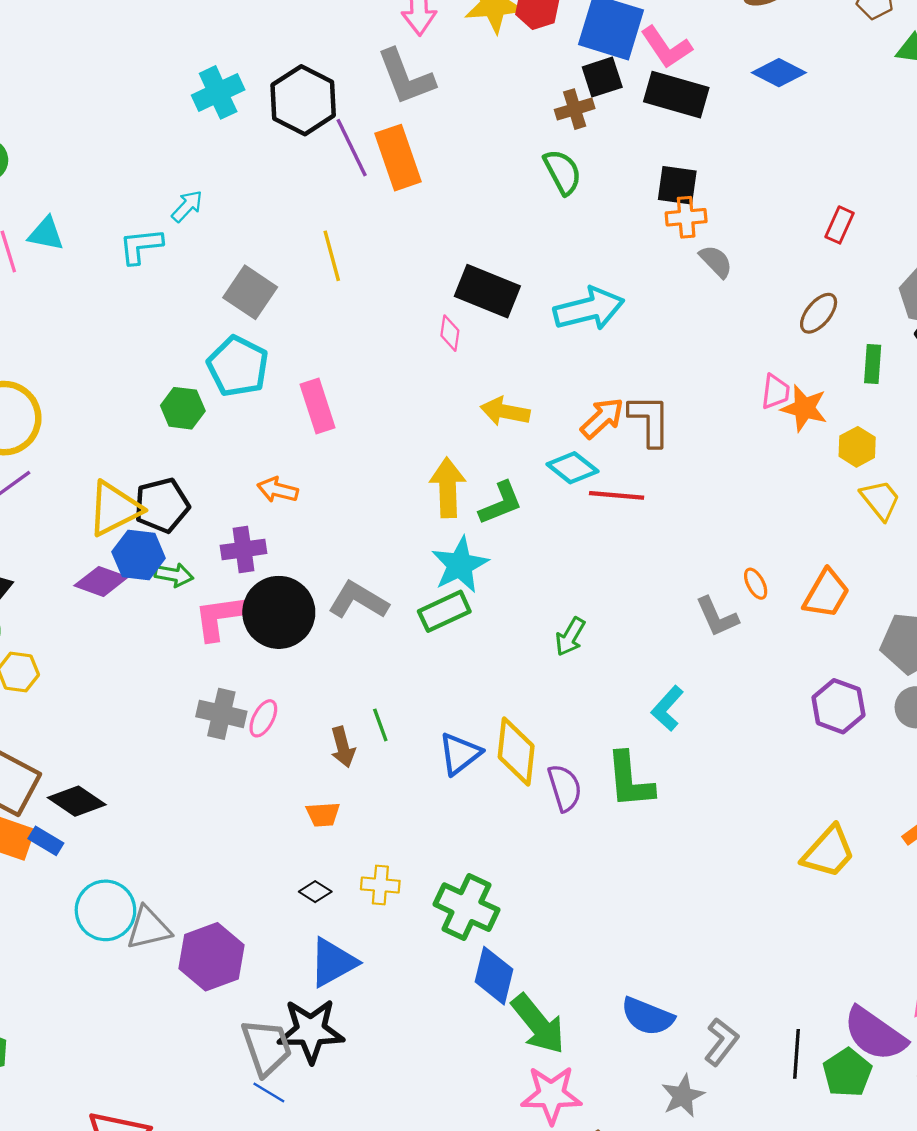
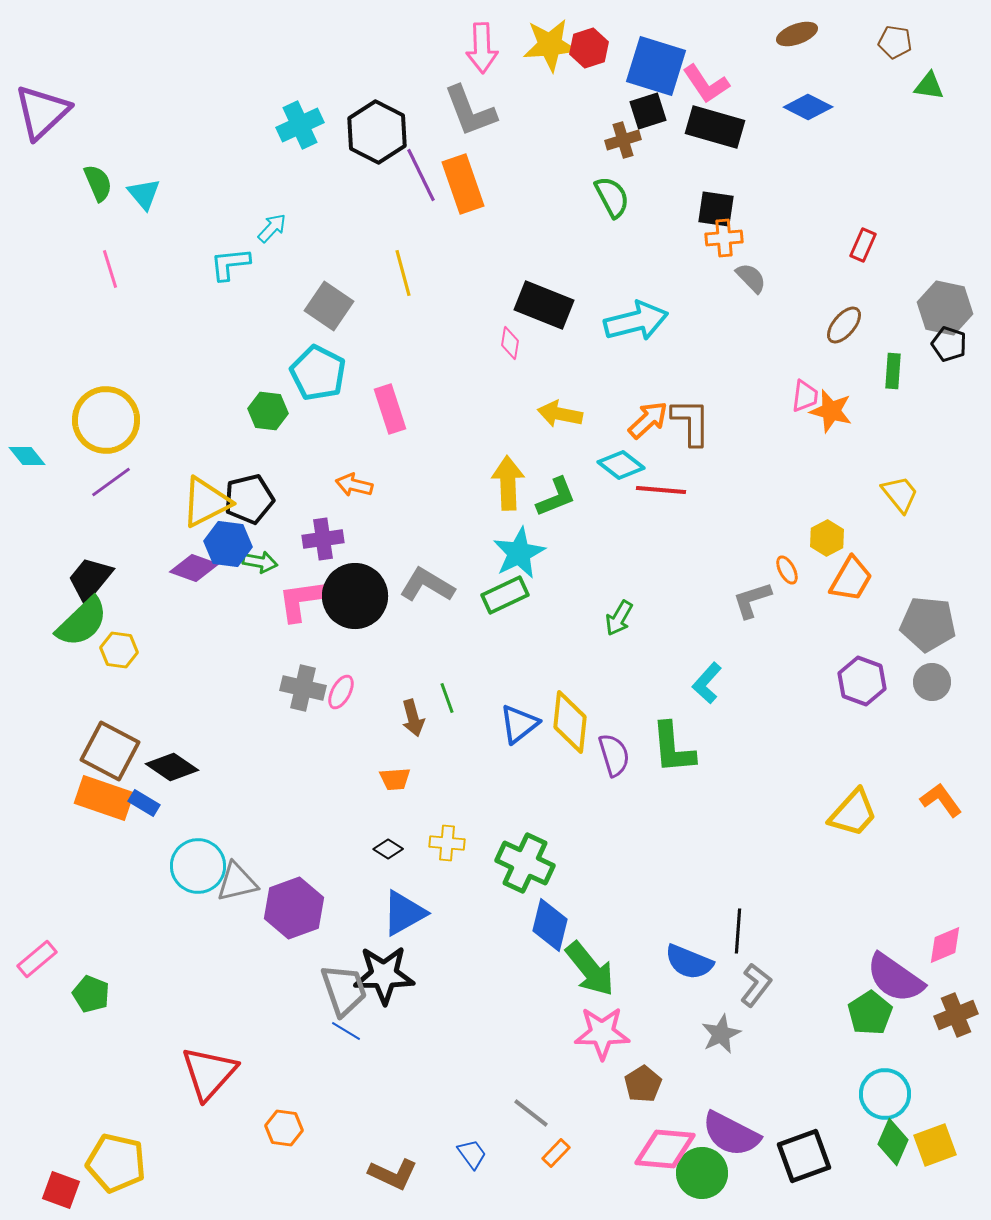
cyan triangle: (46, 234) -> (144, 194), moved, turned 39
yellow hexagon: (857, 447) -> (827, 538), moved
gray L-shape: (717, 617) -> (752, 600), turned 96
black line: (796, 1054) -> (738, 931), moved

